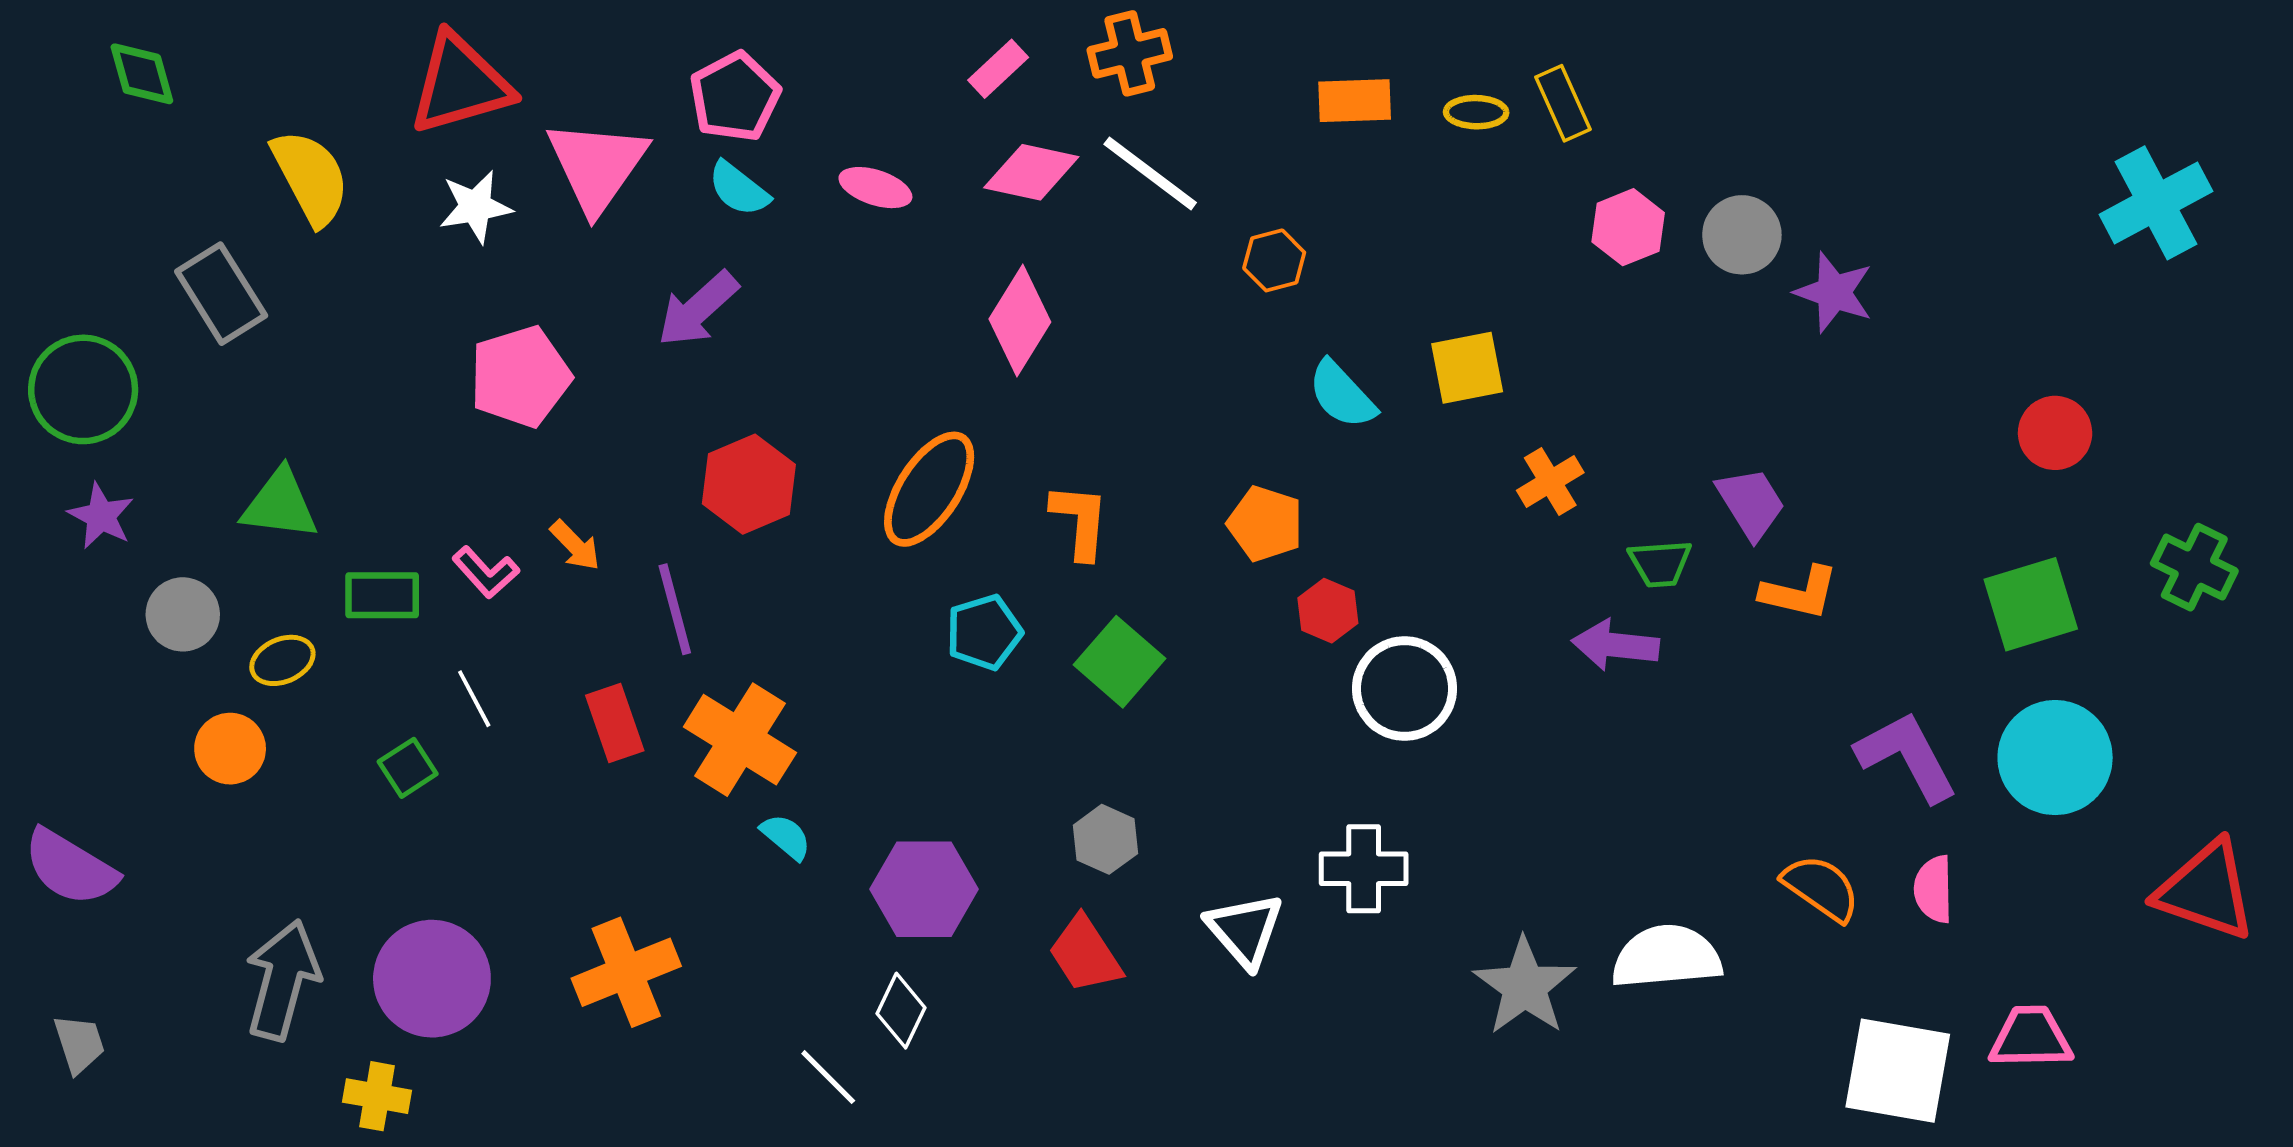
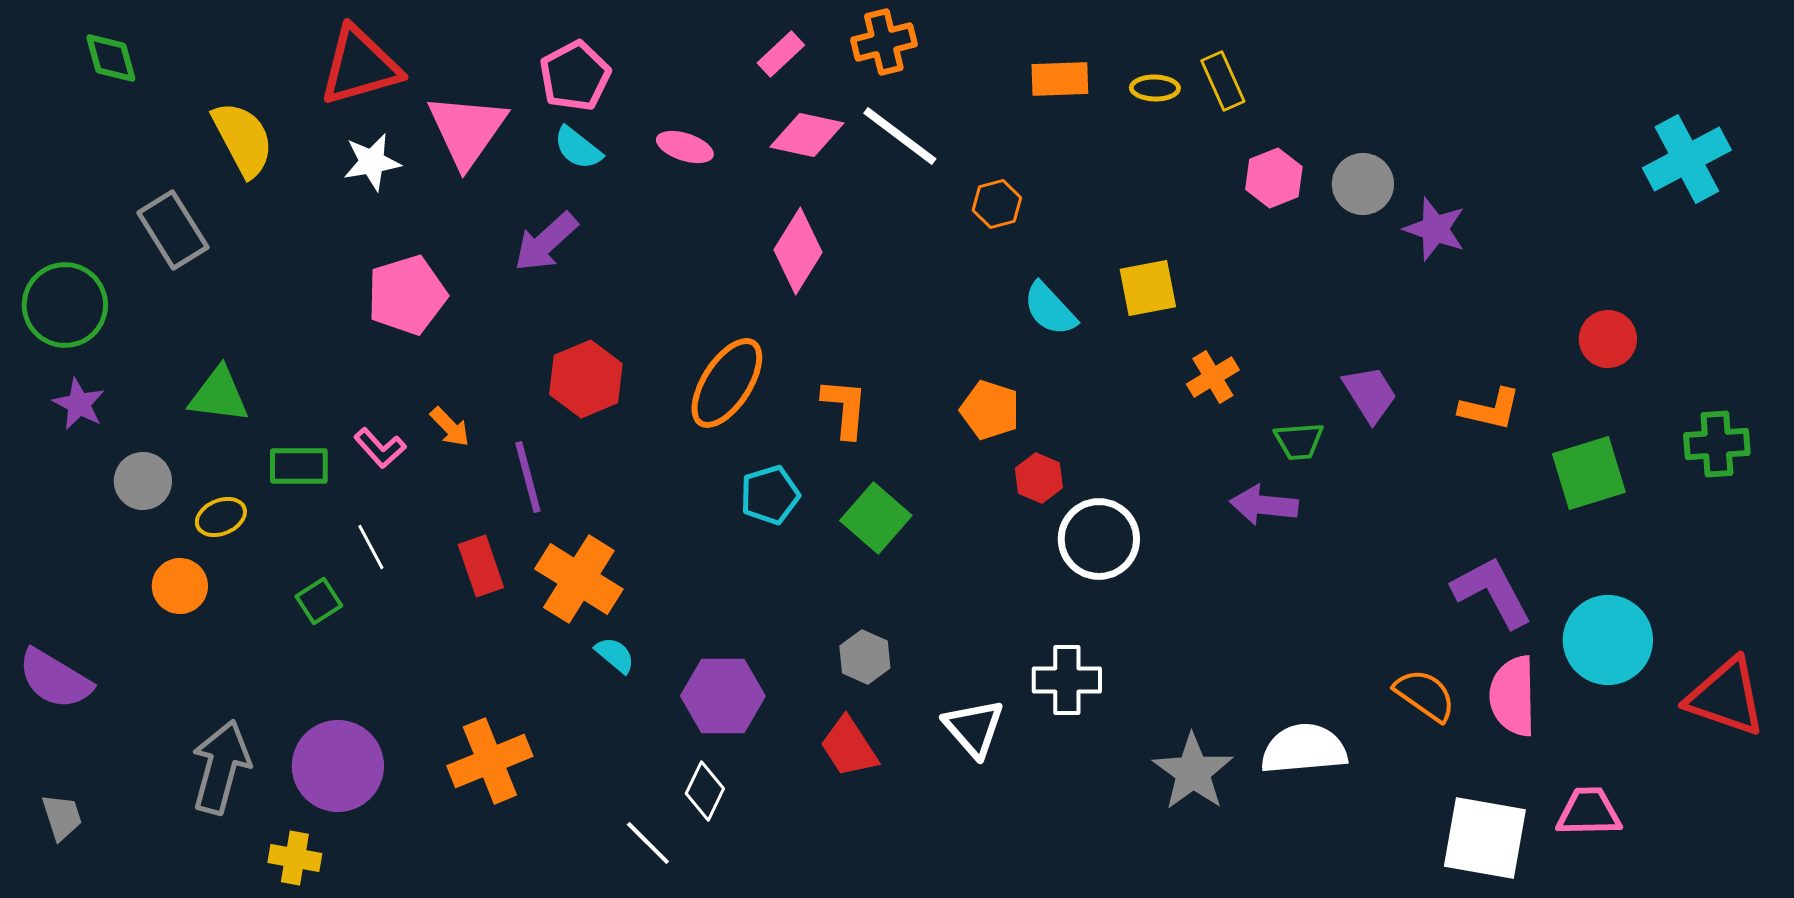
green cross: (2194, 567) -> (1717, 444), turned -30
orange L-shape: (1799, 593) -> (1490, 409), moved
cyan circle: (2055, 758) -> (1608, 640), moved
pink semicircle: (1934, 889) -> (1513, 696), size x1.5

